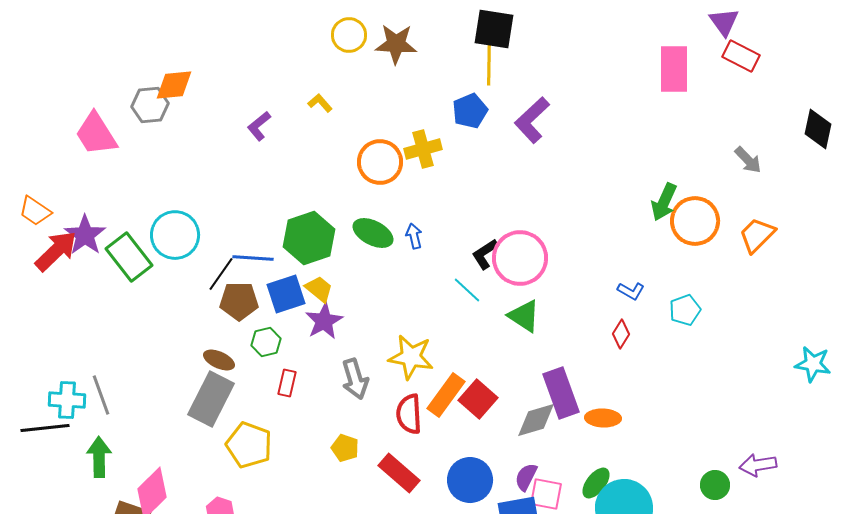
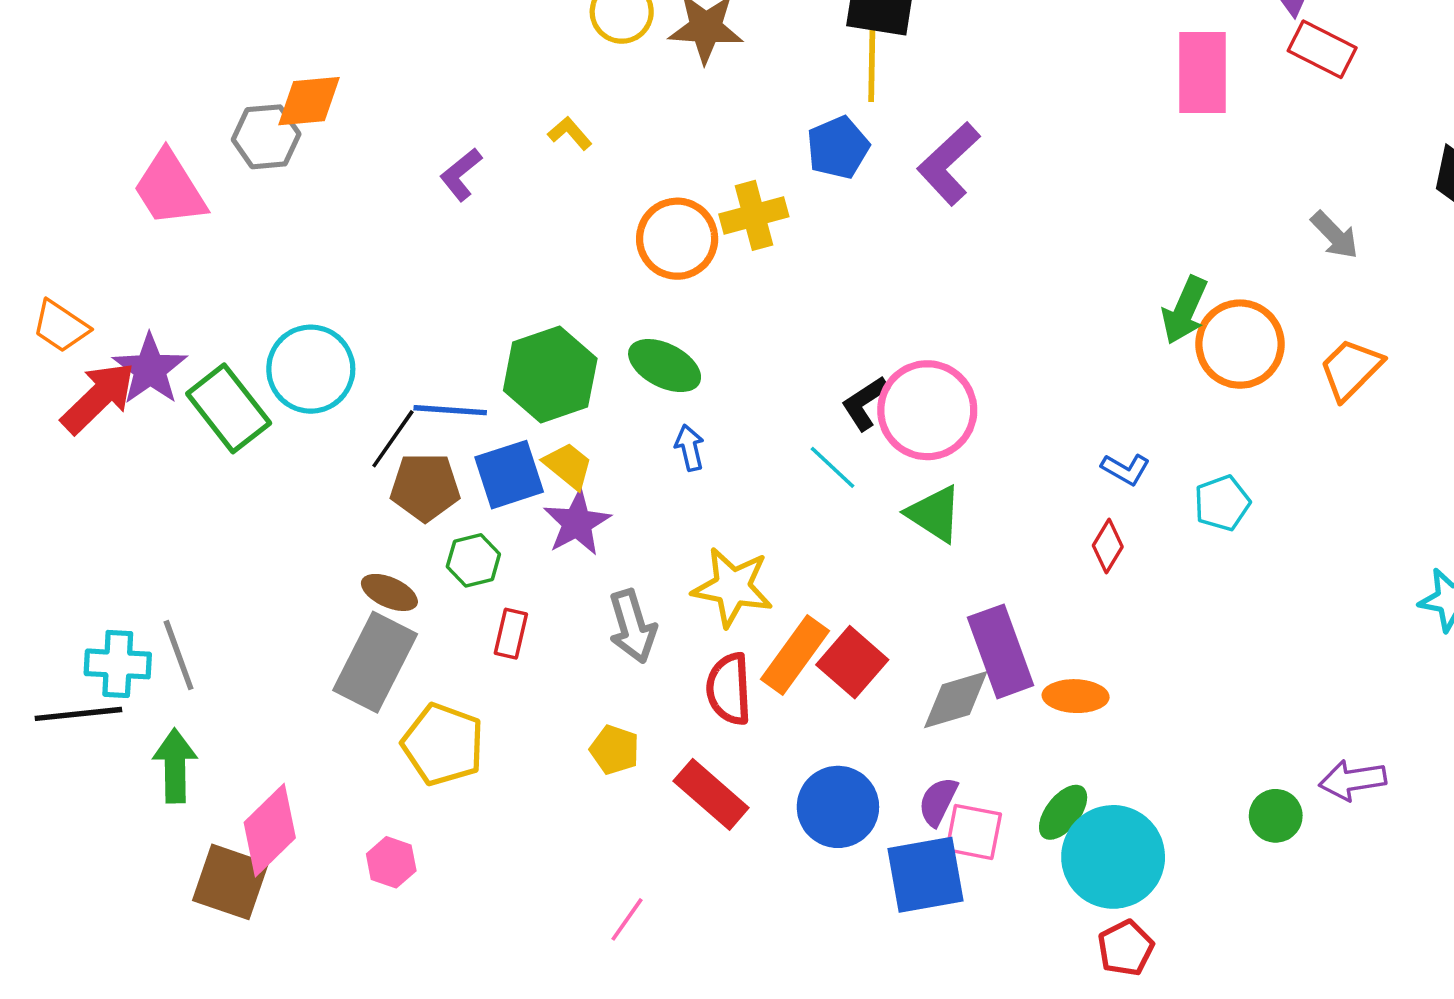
blue arrow: (414, 236) -> (690, 448), moved

